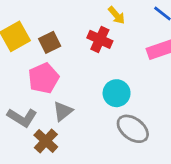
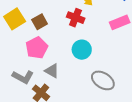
cyan circle: (117, 93) -> (82, 50), moved
gray triangle: (63, 111) -> (52, 71), turned -49

